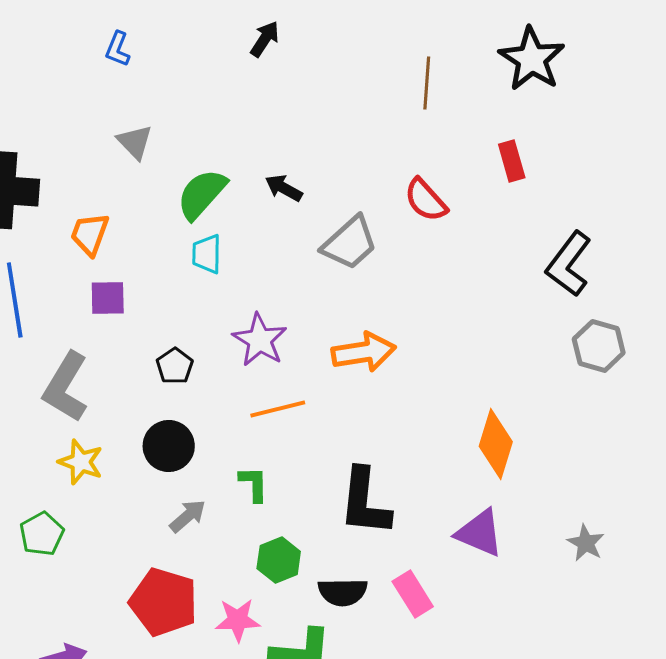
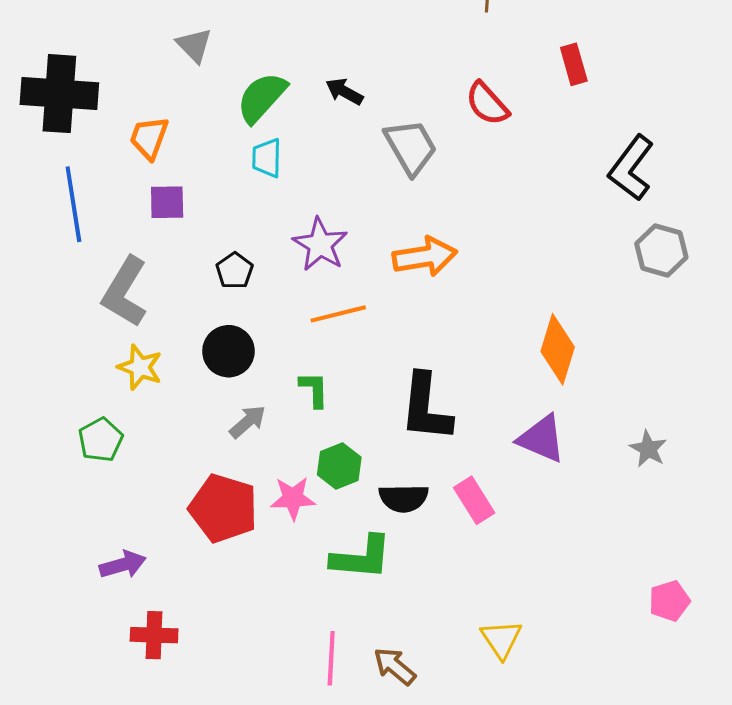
gray trapezoid: (350, 243) -> (411, 147), turned -78
pink star: (238, 620) -> (293, 498), moved

